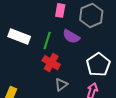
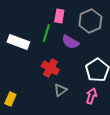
green line: (47, 41) -> (46, 33), moved

